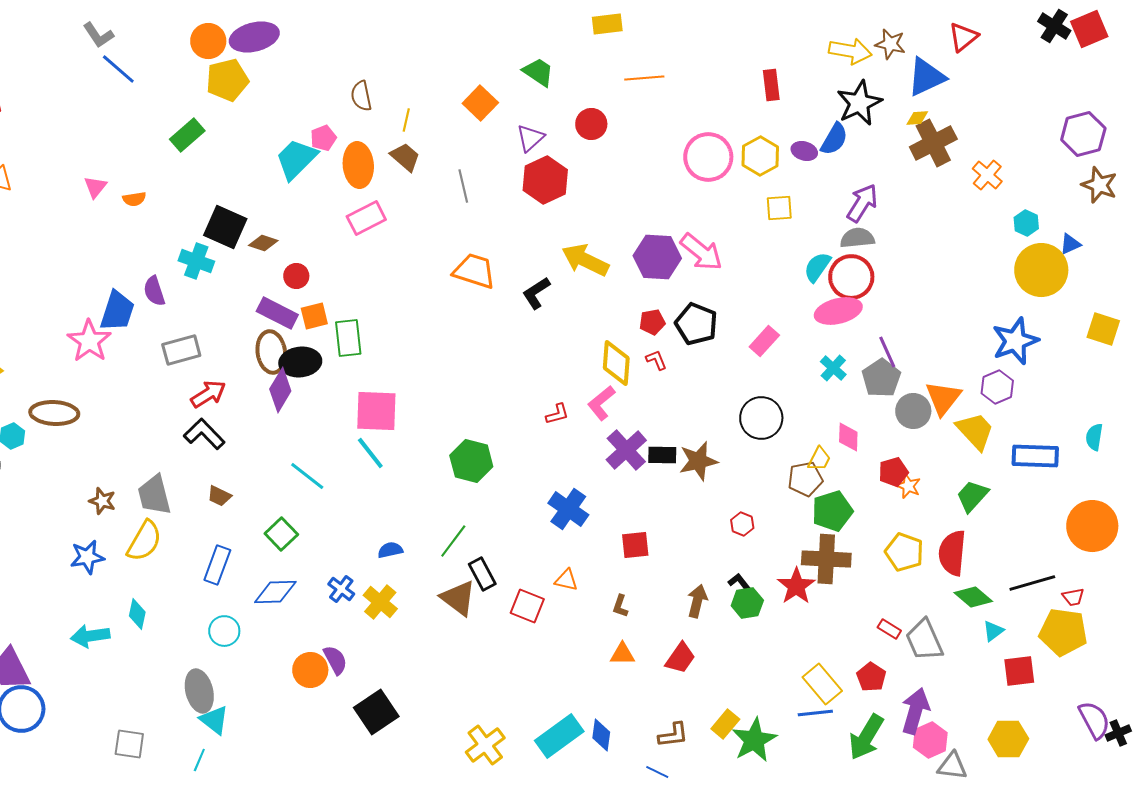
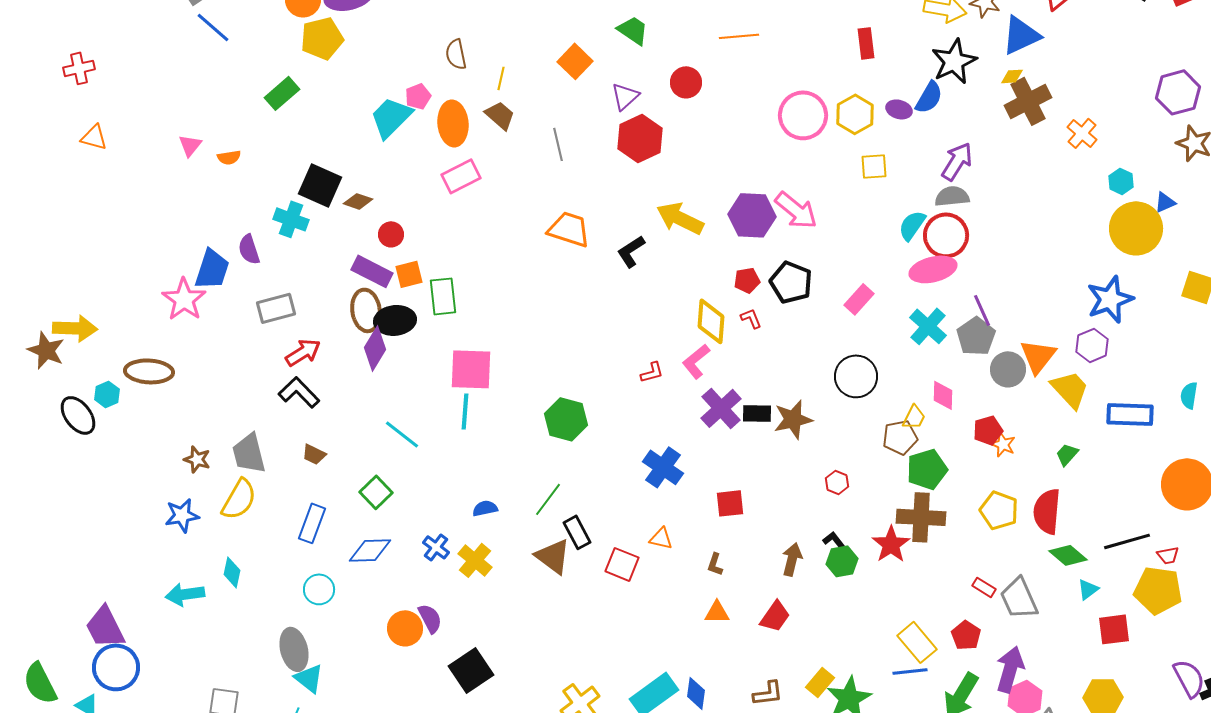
cyan cross: (833, 368) -> (928, 326), size x1.4
cyan line: (370, 453) -> (465, 411), turned 42
green trapezoid: (972, 496) -> (1067, 454), size x0.7

